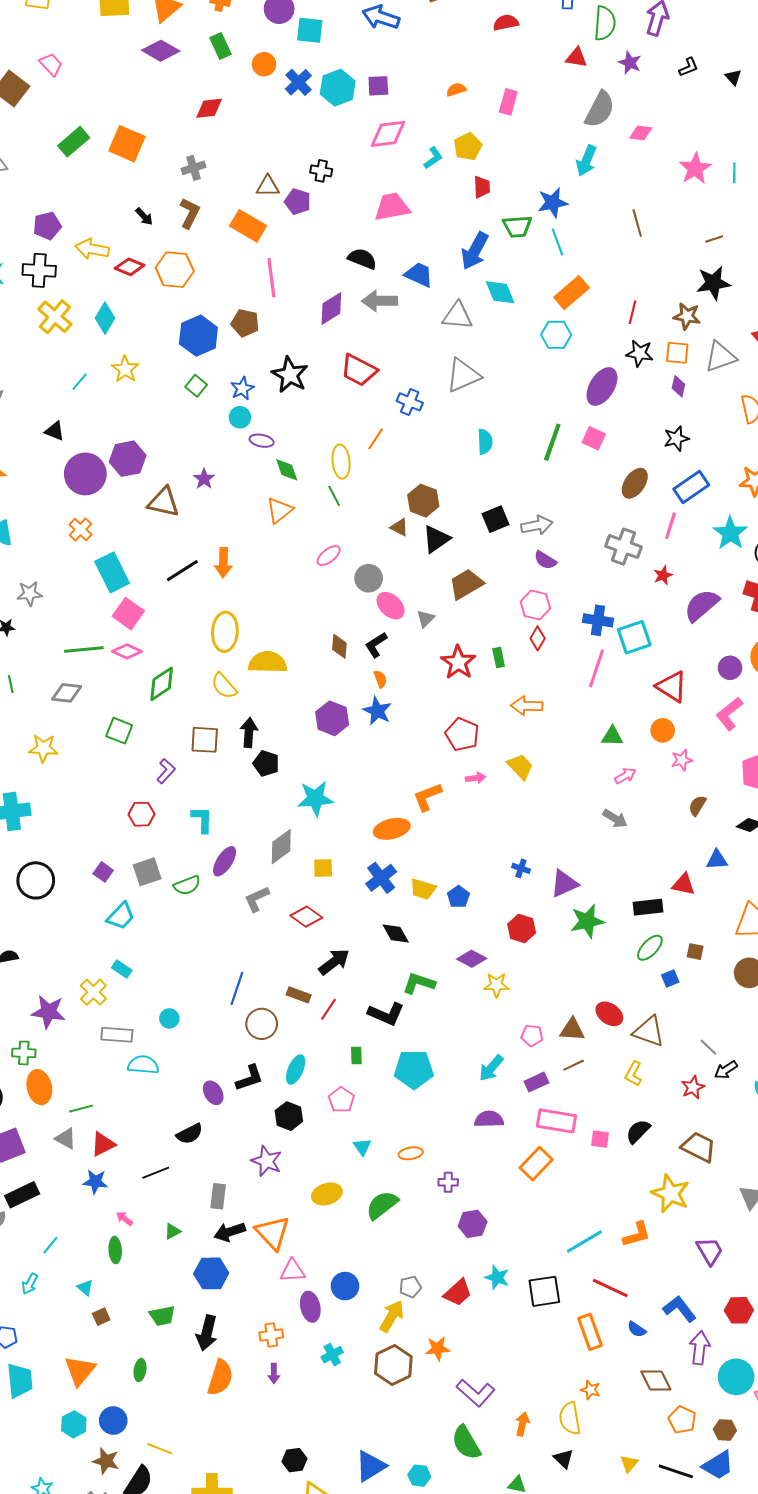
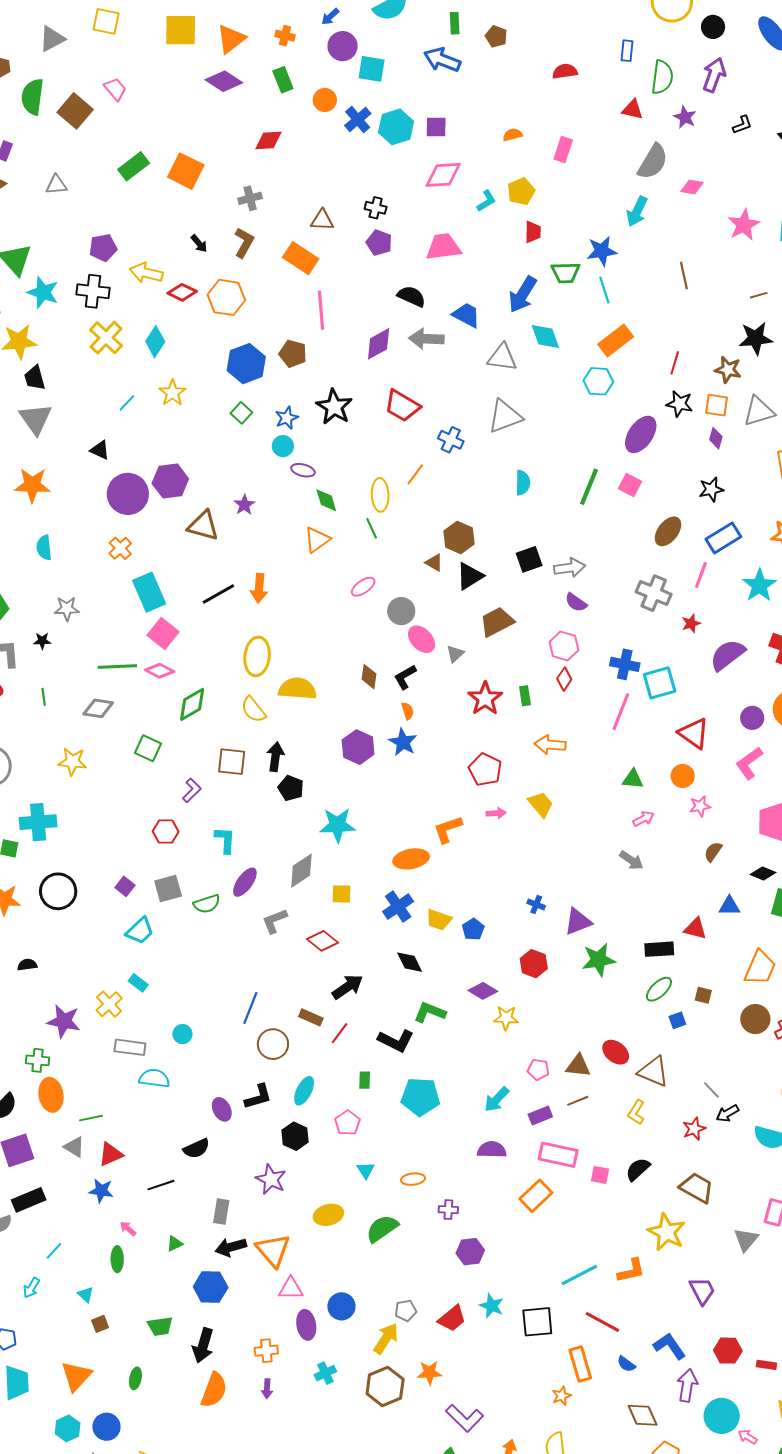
purple pentagon: (298, 202) -> (379, 243), moved
orange star: (591, 1390) -> (562, 1396), moved, turned 30

